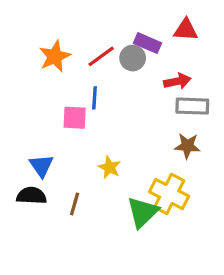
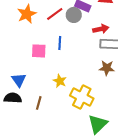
blue line: (94, 98) -> (60, 43), moved
yellow cross: (169, 194) -> (82, 97), moved
green triangle: (143, 212) -> (98, 124), moved

